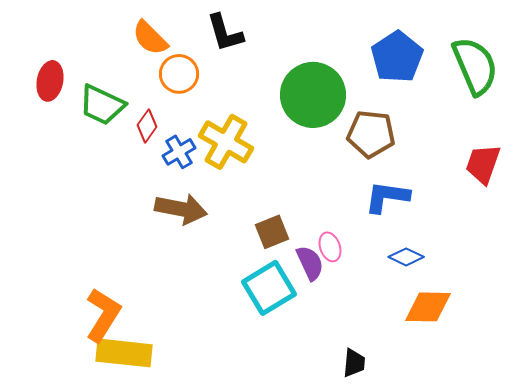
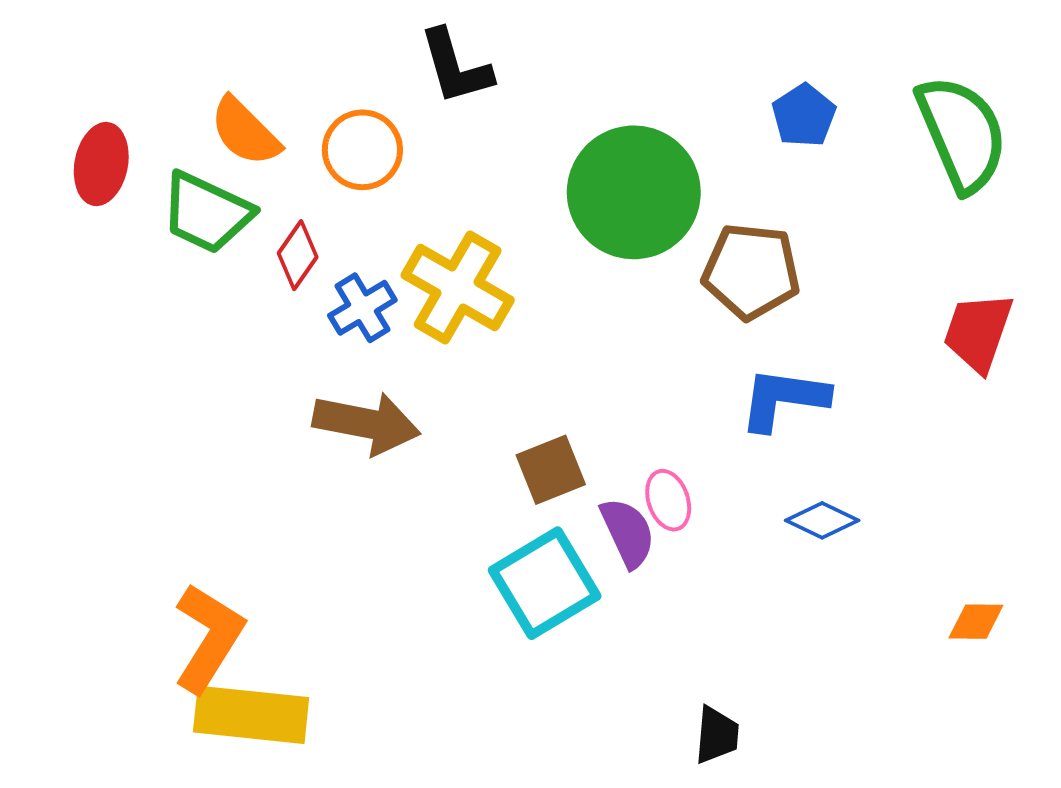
orange semicircle: (150, 38) -> (245, 132), moved
blue pentagon: (397, 57) -> (804, 115), size x0.6
orange diamond: (428, 307) -> (976, 622), moved, size x0.6

